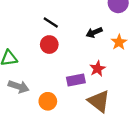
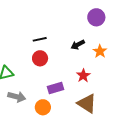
black line: (51, 23) -> (40, 39), turned -40
purple rectangle: (76, 80) -> (56, 88), moved

